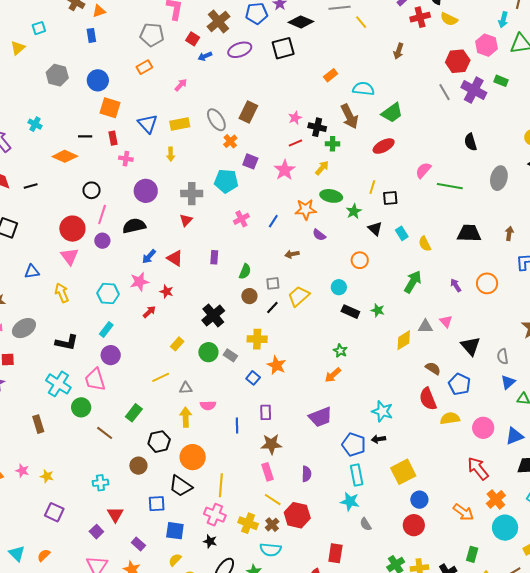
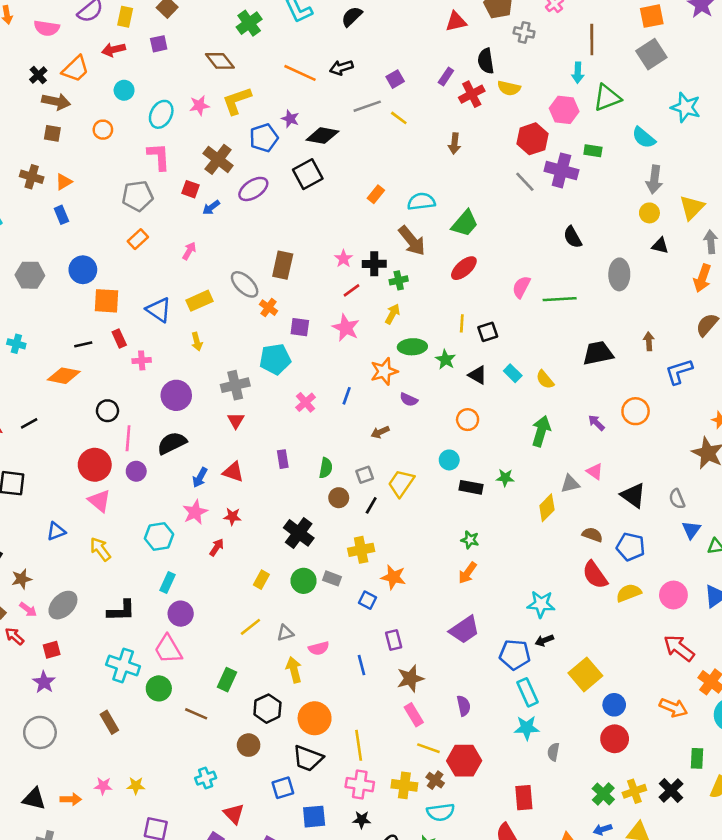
gray semicircle: (366, 524) -> (553, 752), turned 56

